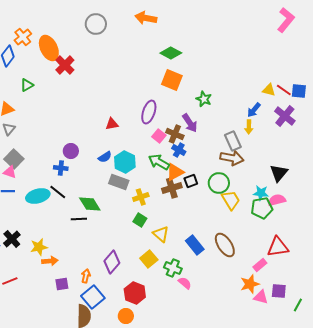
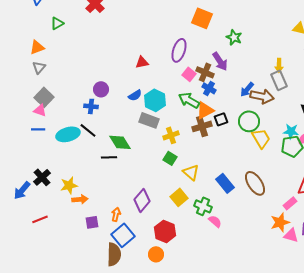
blue arrow: (254, 110) -> (247, 89), moved
gray rectangle: (233, 141) -> (279, 80), moved

